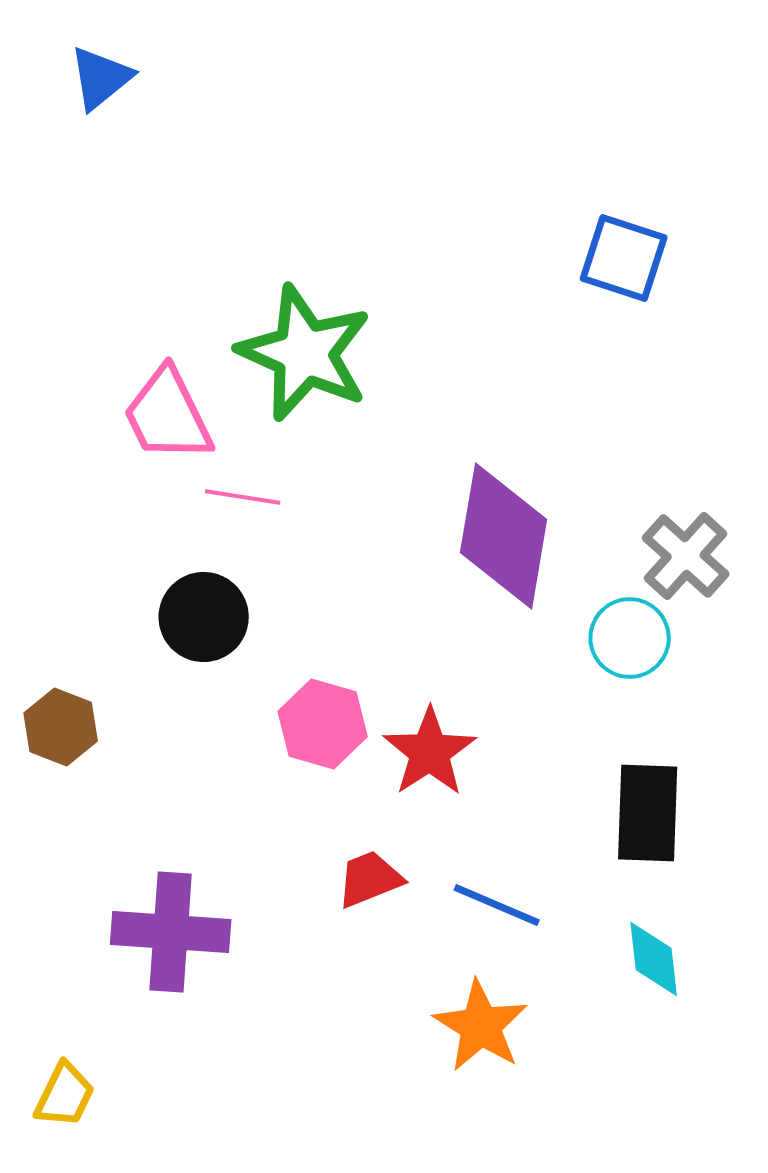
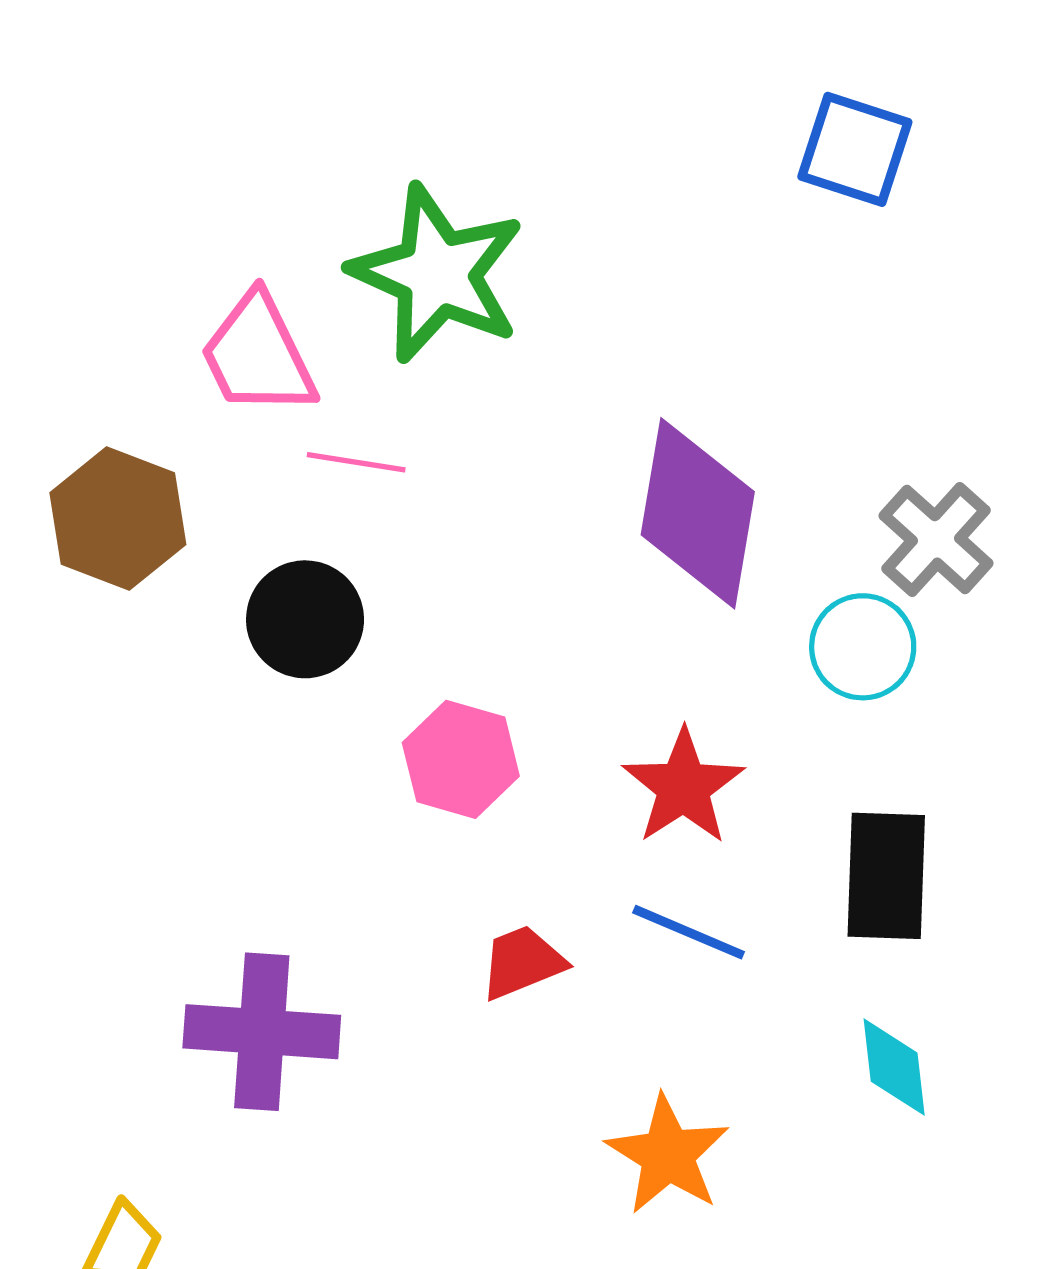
brown hexagon: (61, 727) -> (118, 519), moved, size x1.4
red star: (430, 752) -> (683, 787), moved
blue line: (497, 905) -> (689, 932), moved

